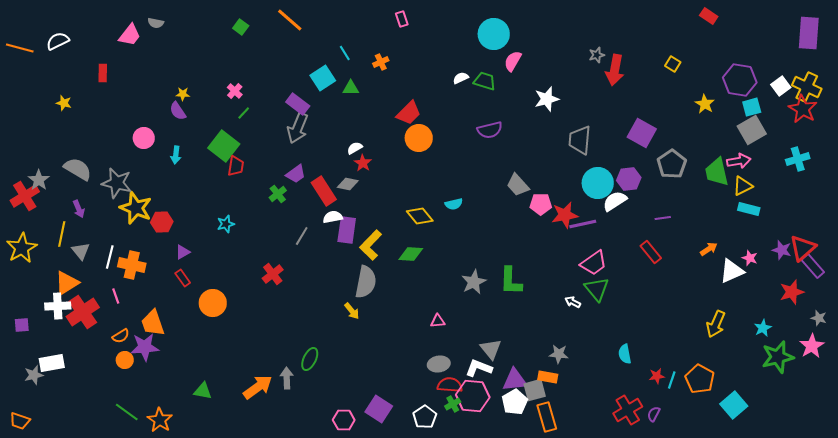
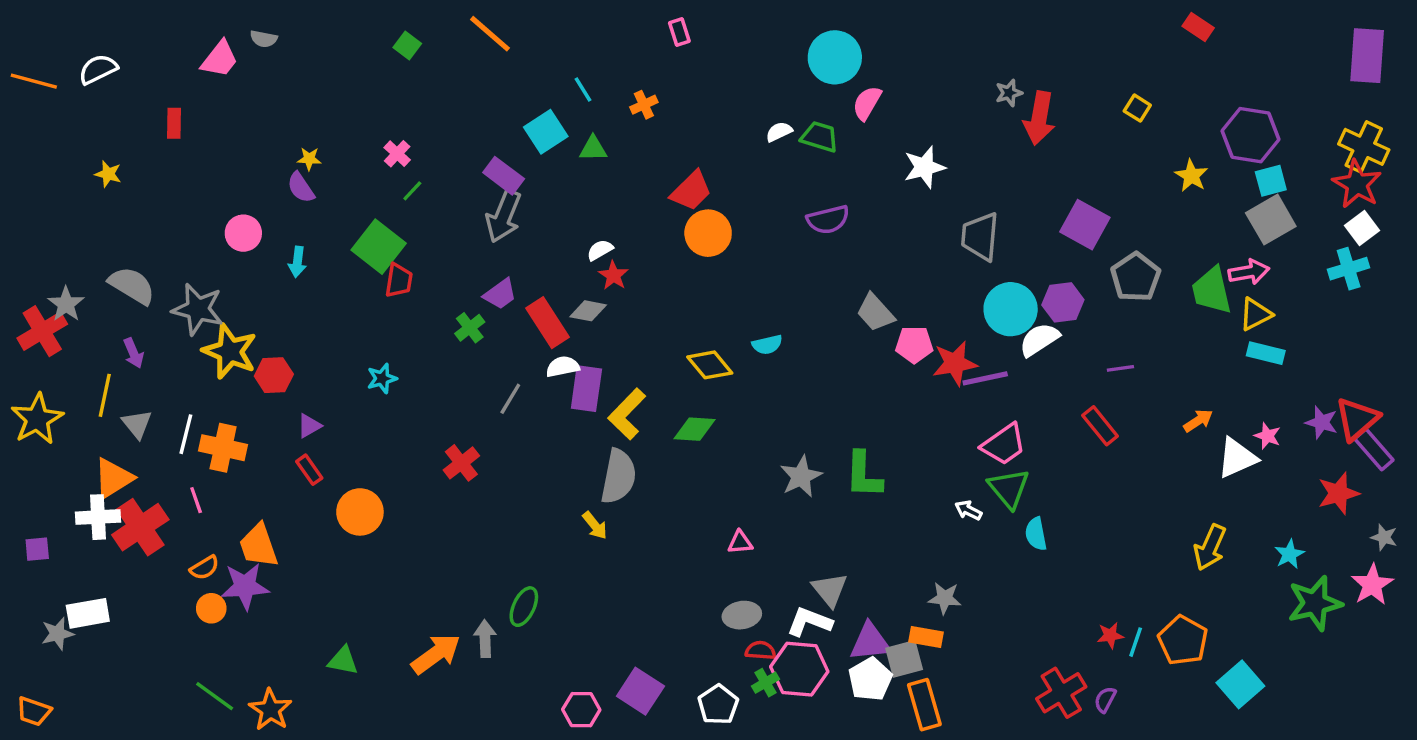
white square: (781, 86) -> (1362, 228), moved
cyan semicircle: (625, 354) -> (1036, 534), moved
red semicircle: (450, 385) -> (760, 651), size x0.7

